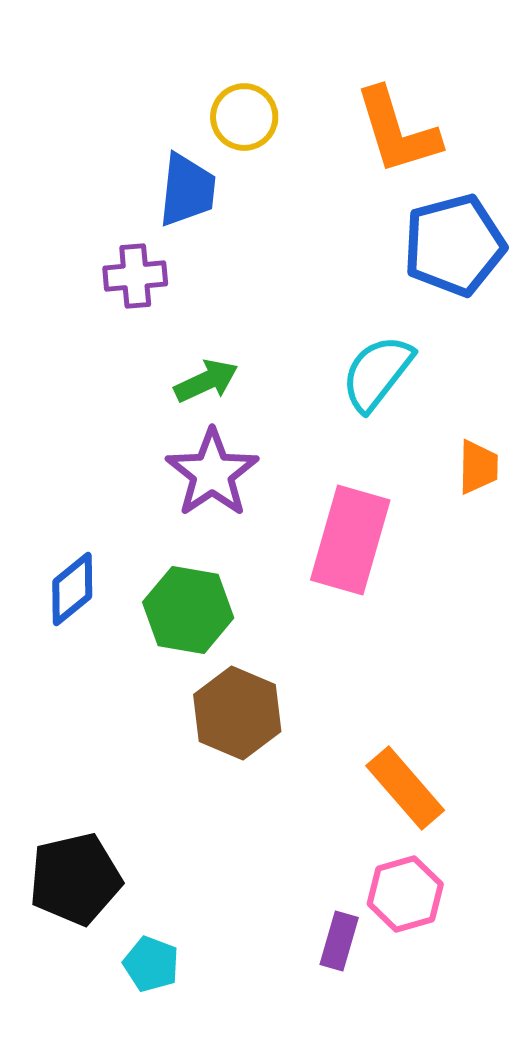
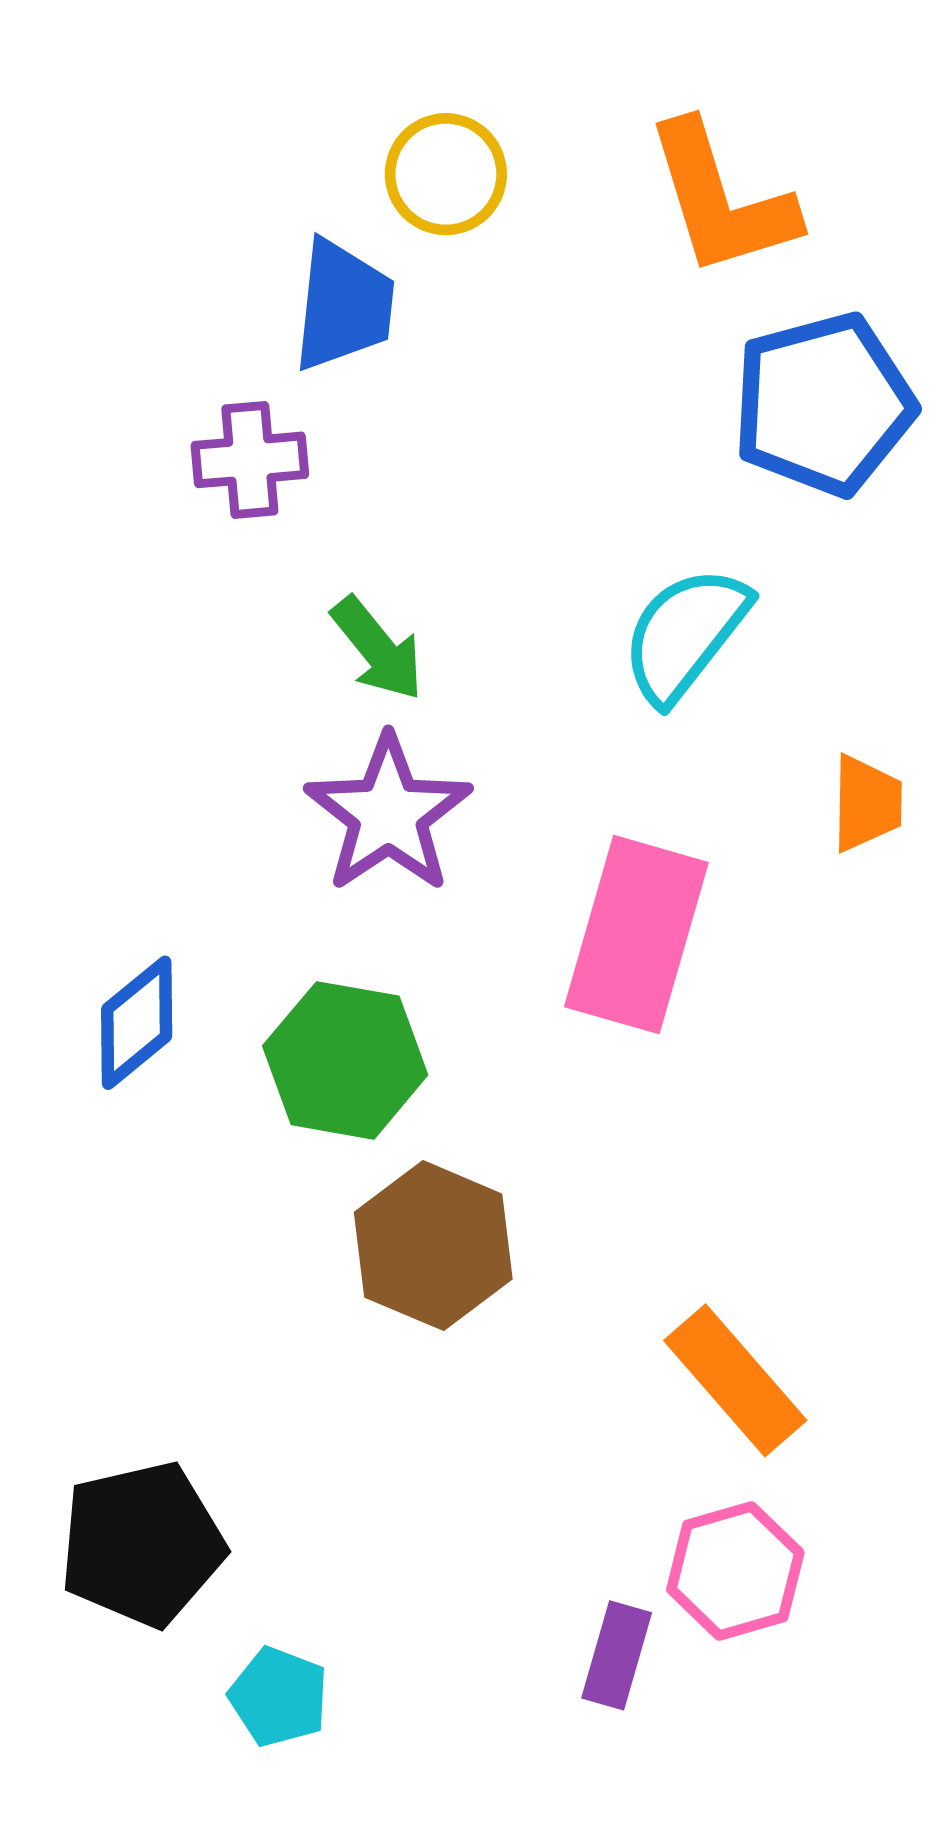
green arrow: (206, 381) -> (378, 649), turned 76

